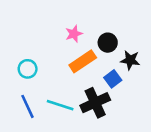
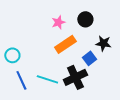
black circle: (108, 43) -> (85, 19), moved
cyan circle: (28, 69) -> (12, 55), moved

